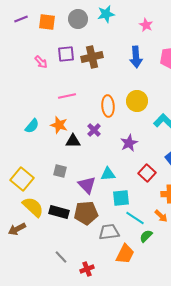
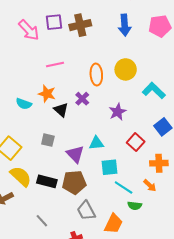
pink arrow: (41, 62) -> (29, 30), size x1.6
cyan semicircle: (32, 126) -> (24, 104), moved, turned 70
black triangle: (73, 141) -> (61, 110), turned 42
gray trapezoid: (109, 232) -> (86, 211), moved, turned -110
green semicircle: (146, 236) -> (135, 206), turned -128
gray line: (61, 257) -> (42, 221), moved

